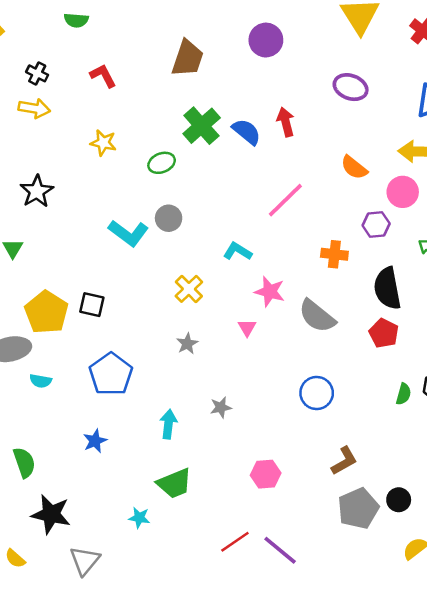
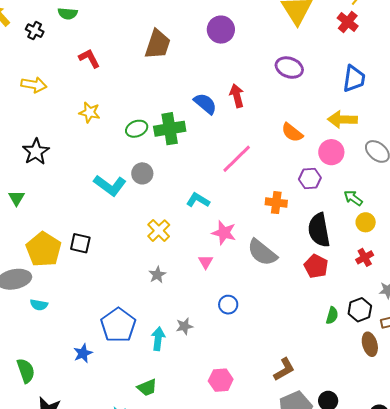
black cross: (37, 73) -> (35, 31), moved
green cross: (202, 126) -> (170, 129), moved, turned 32
blue pentagon: (111, 374) -> (118, 325), moved
blue circle: (317, 393) -> (228, 305), moved, size x0.7
cyan arrow: (168, 424) -> (158, 339), moved
green trapezoid: (174, 483) -> (147, 388), size x0.7

